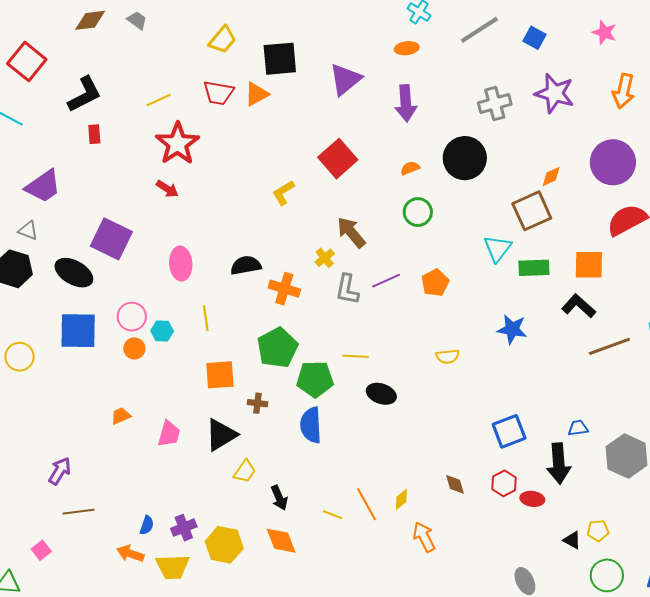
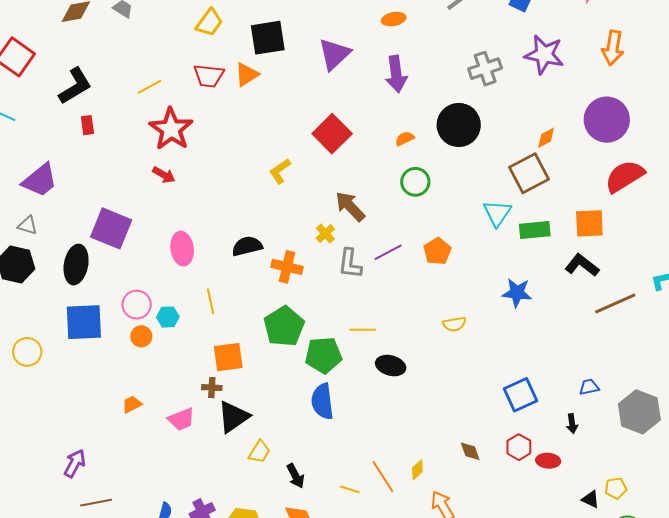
black ellipse: (74, 273) -> (76, 265), turned 75
brown cross: (257, 403) -> (212, 388), moved
pink trapezoid: (169, 434) -> (181, 419), turned 56
black arrow: (559, 463) -> (572, 424), size x0.5

